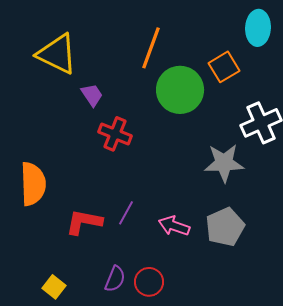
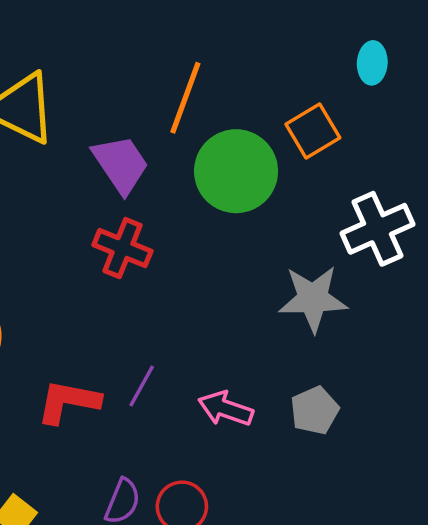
cyan ellipse: (258, 28) -> (372, 63), size x0.7
purple trapezoid: (92, 95) -> (121, 164), moved, size x1.5
gray pentagon: (225, 227) -> (315, 410), size x0.7

